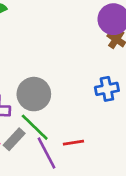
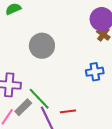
gray circle: (34, 94) -> (42, 46), moved

